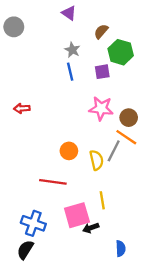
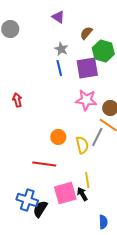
purple square: (102, 72) -> (87, 68), size x1.6
red arrow: (22, 108) -> (17, 100), turned 80
black arrow: (91, 228) -> (82, 194), moved, turned 80
black semicircle: (25, 250) -> (40, 209), moved

